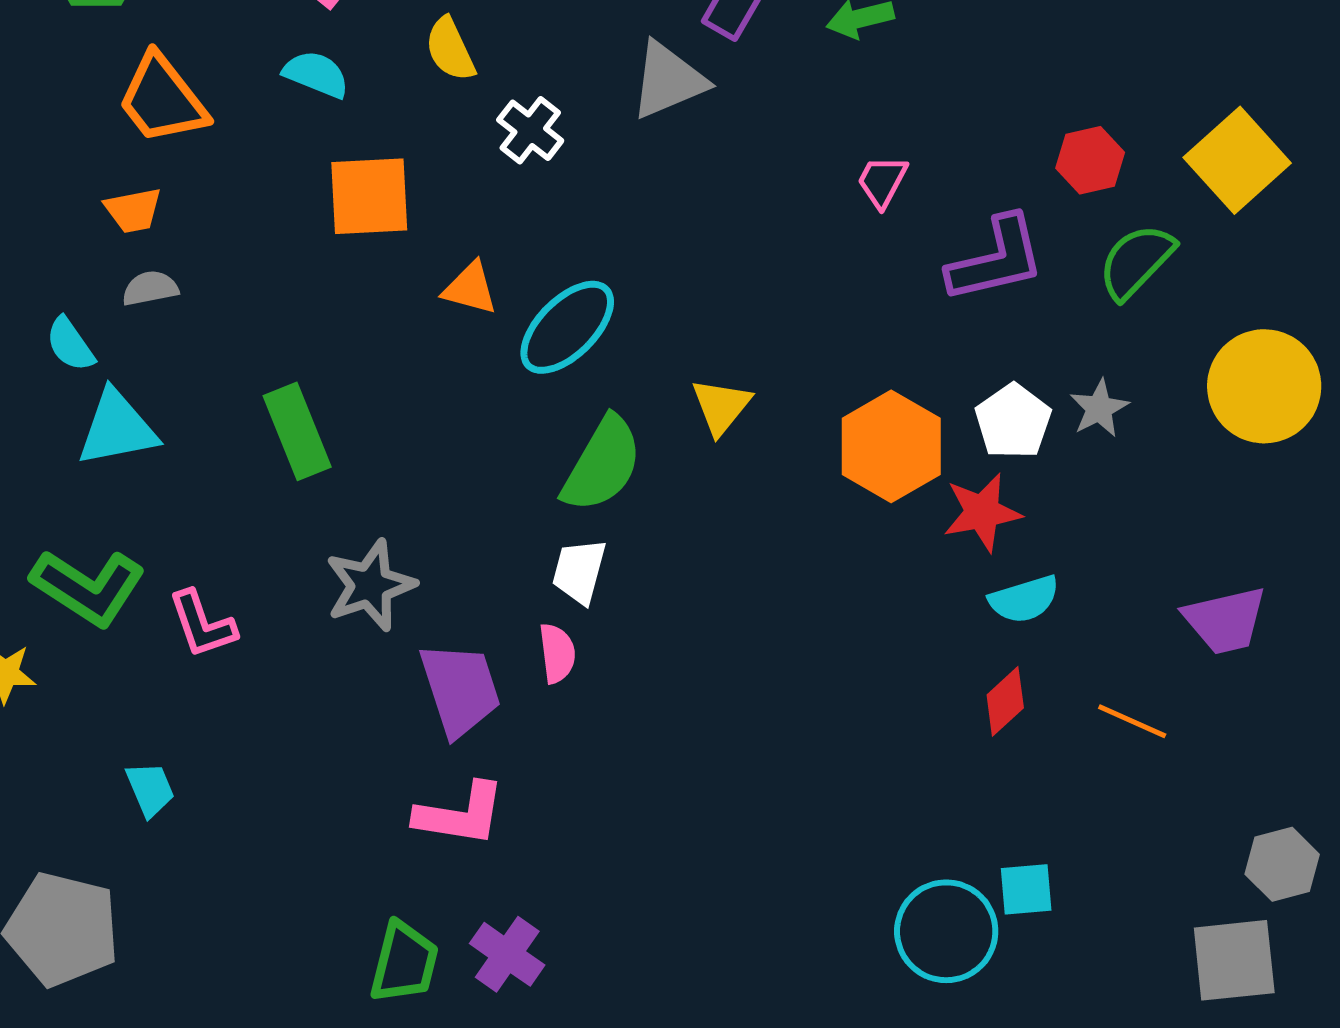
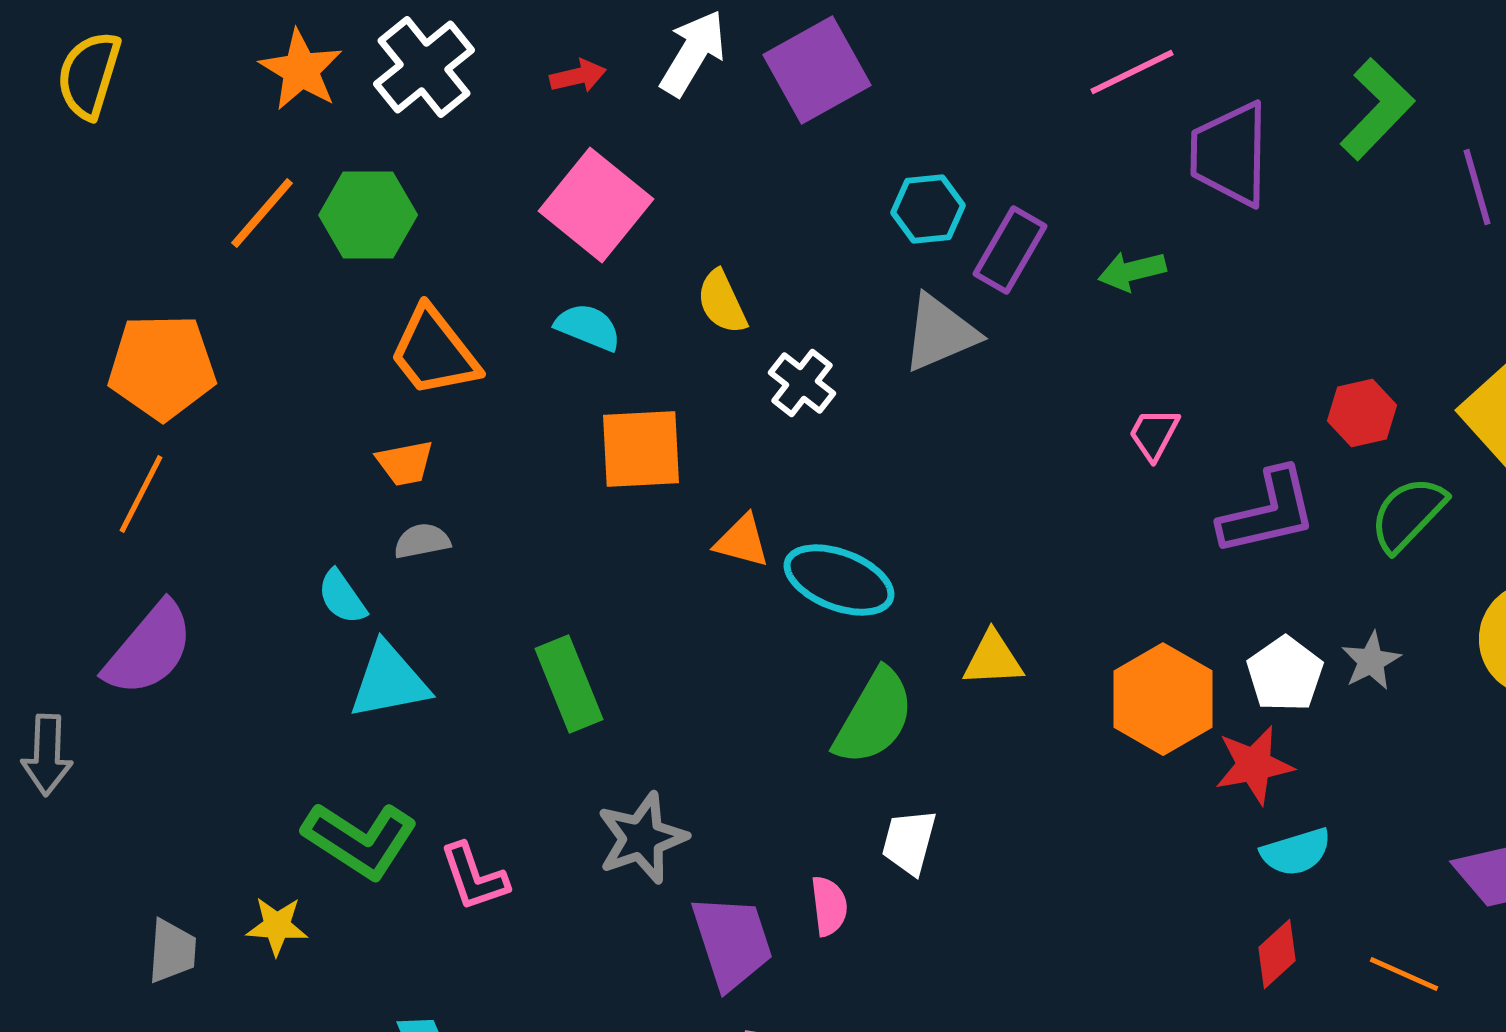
cyan ellipse: (567, 327) -> (839, 580), turned 66
yellow triangle: (721, 406) -> (993, 659), turned 48
white trapezoid: (579, 571) -> (909, 842), moved

